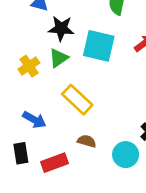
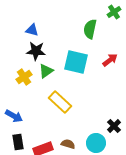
black star: (61, 28) -> (36, 51), moved
blue arrow: (34, 120) -> (14, 116), moved
brown semicircle: (87, 141) -> (68, 144), moved

